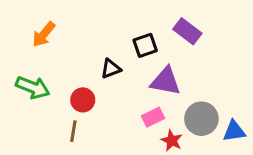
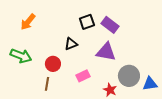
purple rectangle: (187, 31) -> (110, 25), moved
black square: (145, 45) -> (87, 22), moved
pink rectangle: (153, 117) -> (83, 76), moved

